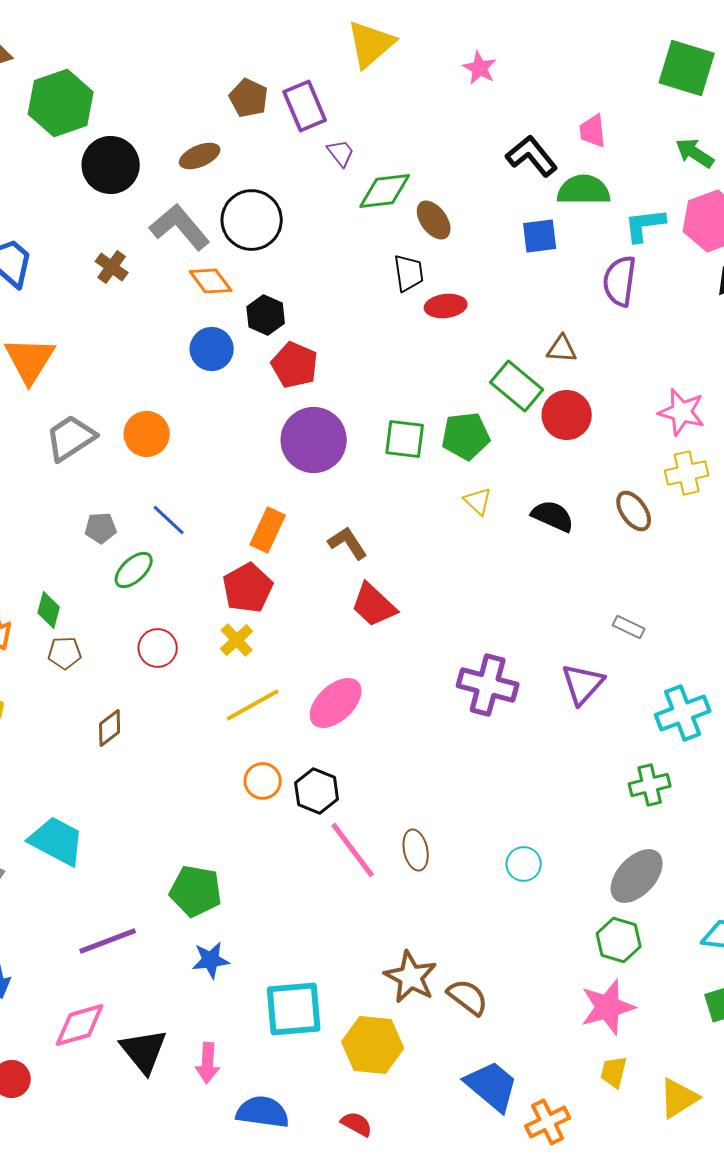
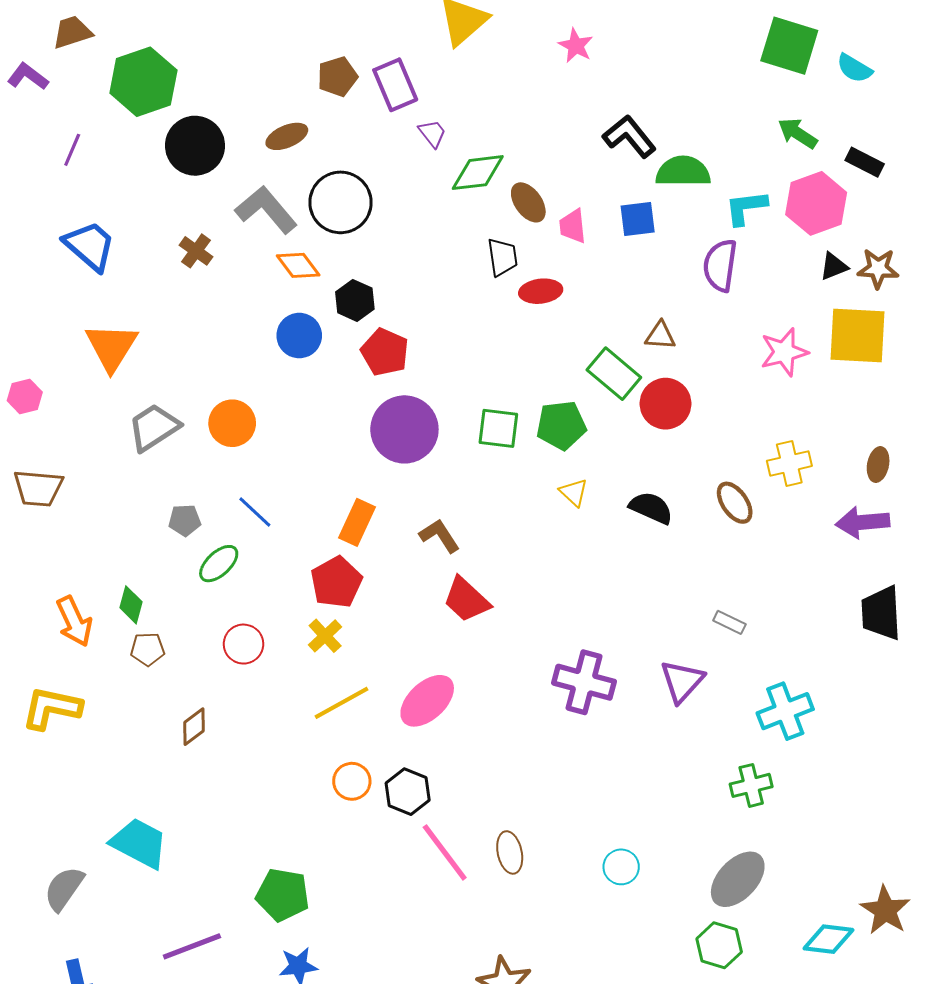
brown pentagon: (249, 98) -> (337, 77), turned 30
pink trapezoid: (593, 131) -> (573, 226), moved
pink star: (682, 412) -> (784, 352), moved, turned -30

